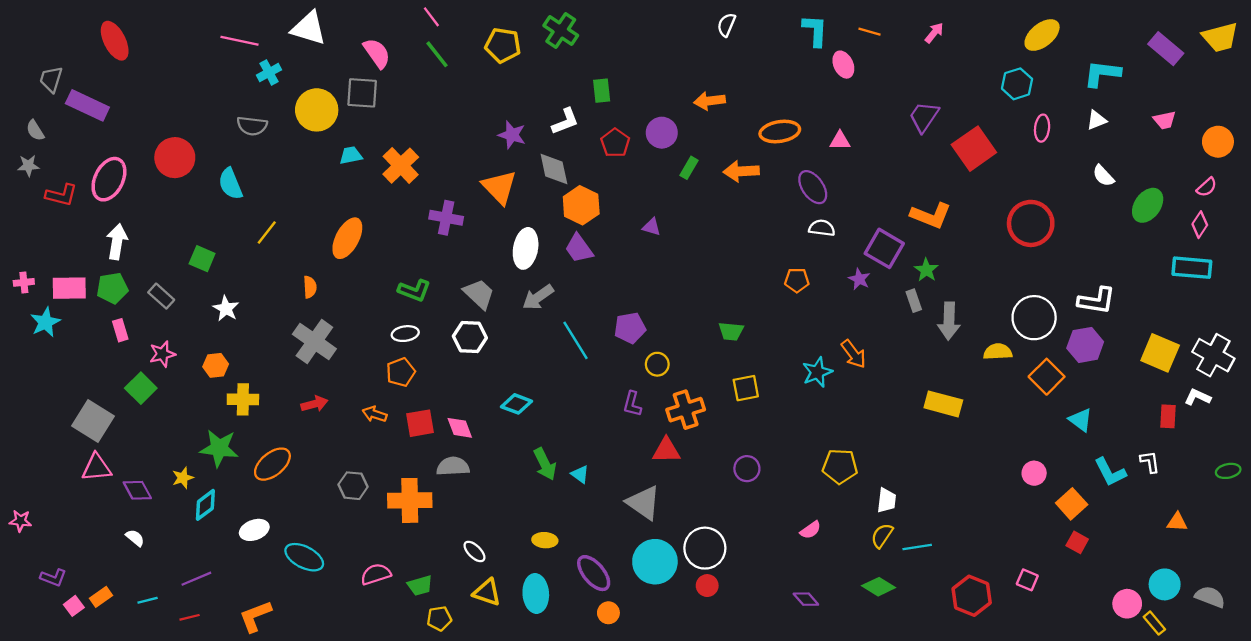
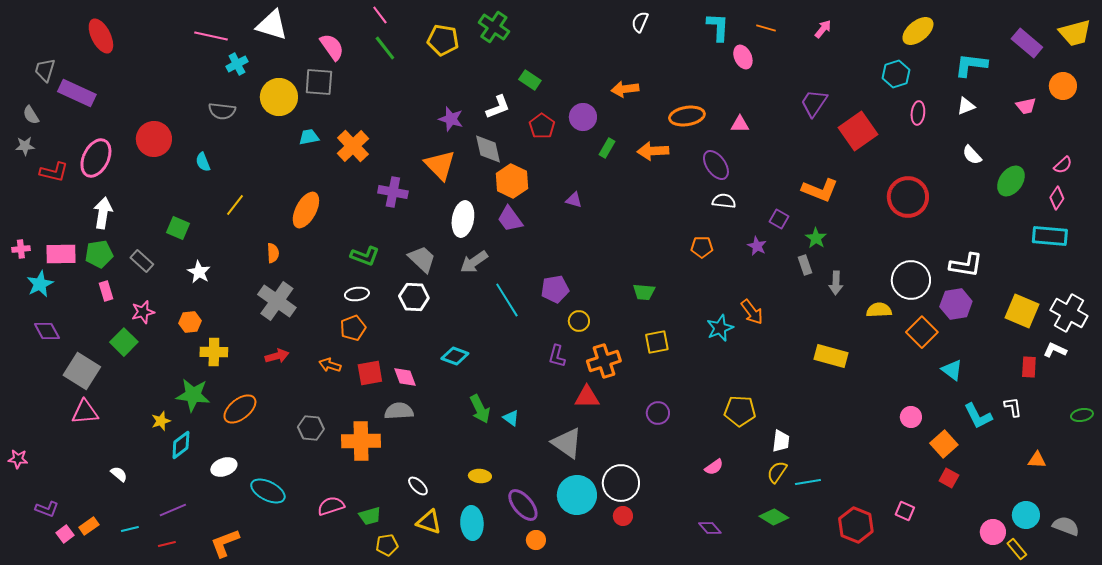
green rectangle: (602, 91) -> (530, 80), turned -50
orange circle: (1218, 142) -> (1063, 86), moved
cyan semicircle: (230, 184) -> (203, 162), size x0.7
purple square: (884, 248) -> (779, 219), size x0.6
gray arrow: (949, 321) -> (836, 283), size x0.7
purple diamond: (137, 490) -> (47, 331), moved

